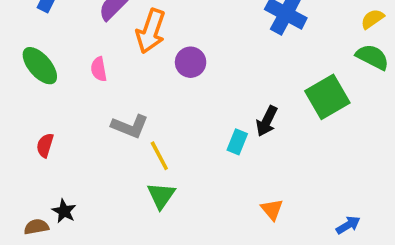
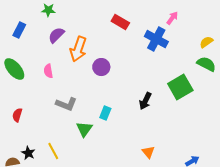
cyan rectangle: (237, 142) -> (105, 113), moved
yellow line: (159, 156) -> (53, 151), moved
green triangle: (161, 196) -> (84, 129), moved

